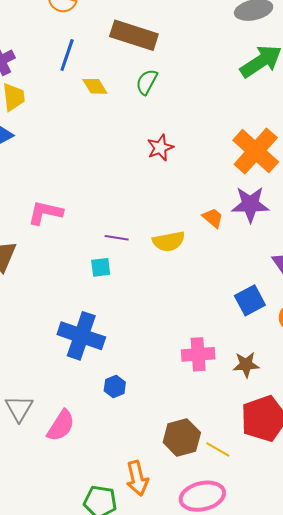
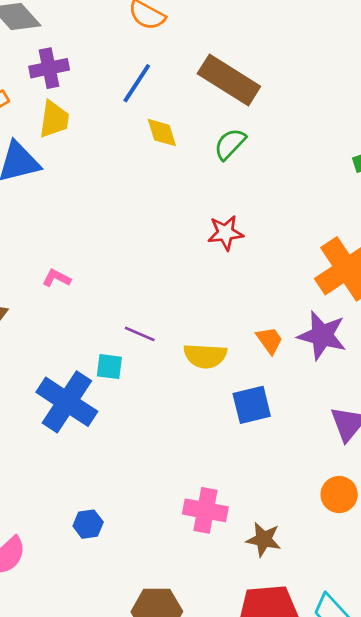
pink L-shape: (45, 213) -> (57, 278), size x0.6
blue square: (250, 300) -> (252, 405), moved
blue cross: (81, 336) -> (67, 402), moved

